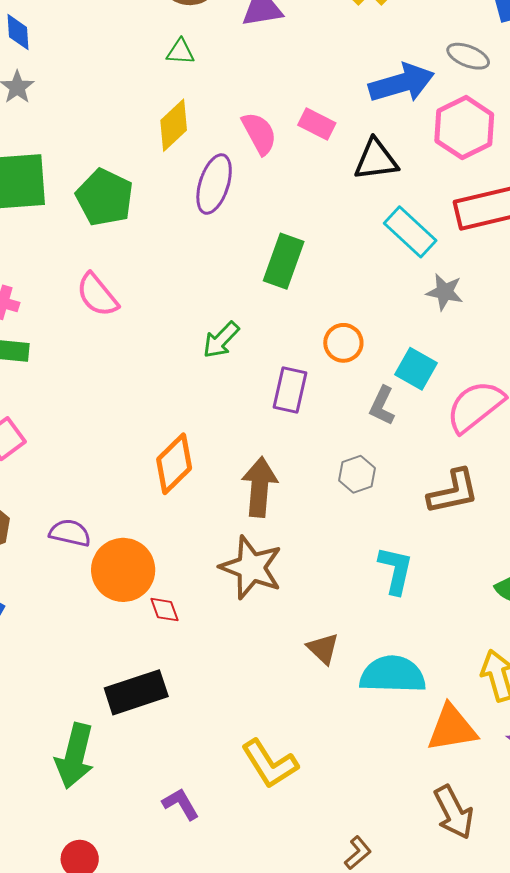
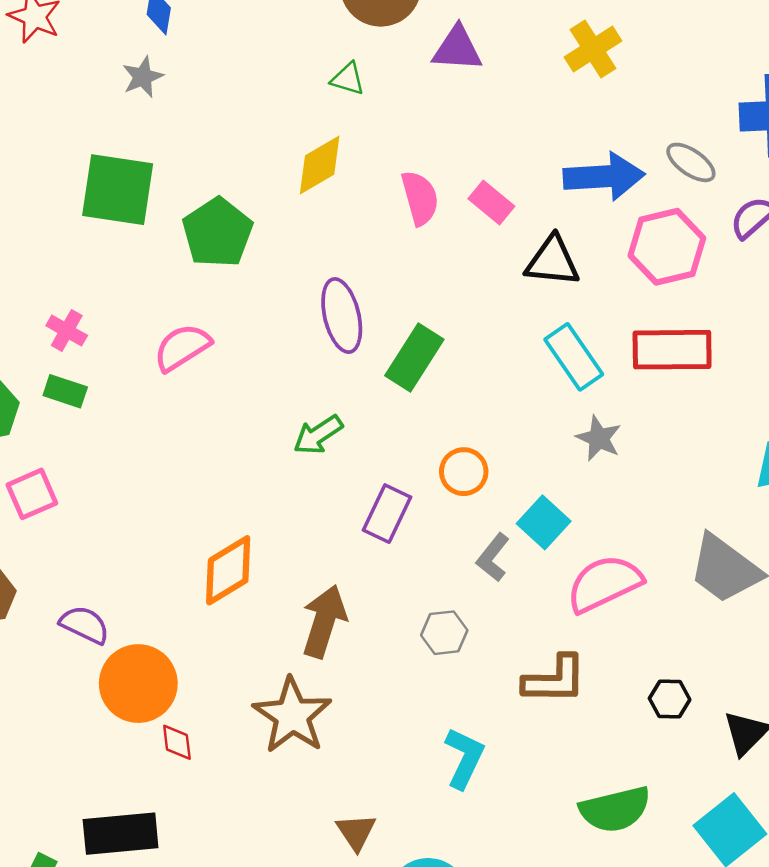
purple ellipse: (214, 184) -> (342, 316), moved, turned -44
pink semicircle: (97, 295) -> (182, 347), turned 84

